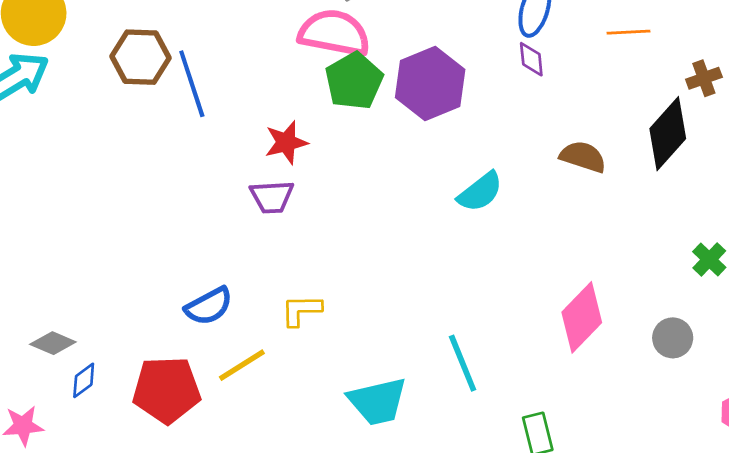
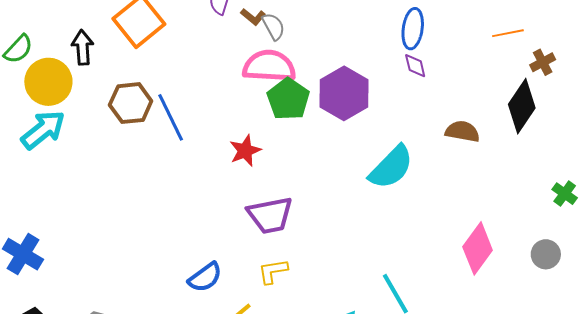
orange line: (628, 32) -> (508, 33), moved
cyan semicircle: (480, 192) -> (391, 167), size x1.4
purple trapezoid: (272, 197) -> (270, 215), moved, size x1.4

